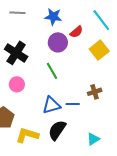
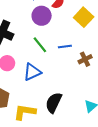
blue line: (73, 104) -> (65, 46), moved
blue triangle: (51, 105) -> (32, 72), moved

